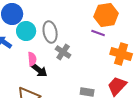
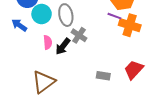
orange cross: (121, 54) -> (130, 25), moved
black arrow: (39, 70) -> (63, 46), moved, turned 90

